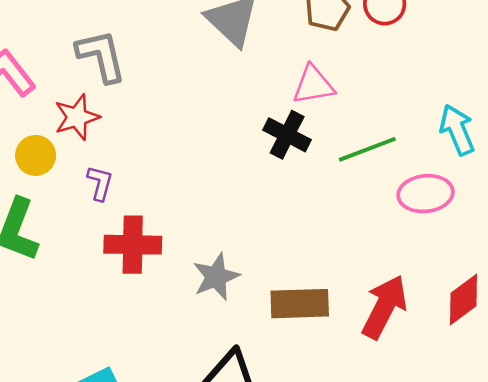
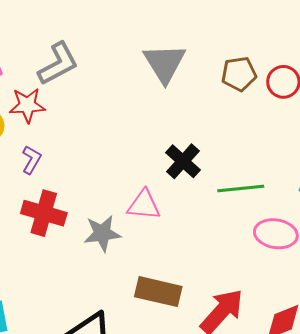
gray L-shape: (101, 56) -> (58, 64), turned 60
pink triangle: (313, 85) -> (144, 205), moved
gray star: (216, 277) -> (102, 233), moved

